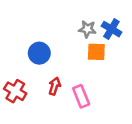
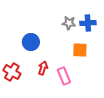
blue cross: (111, 29) -> (88, 23), turned -35
orange square: (96, 52) -> (80, 50), moved

